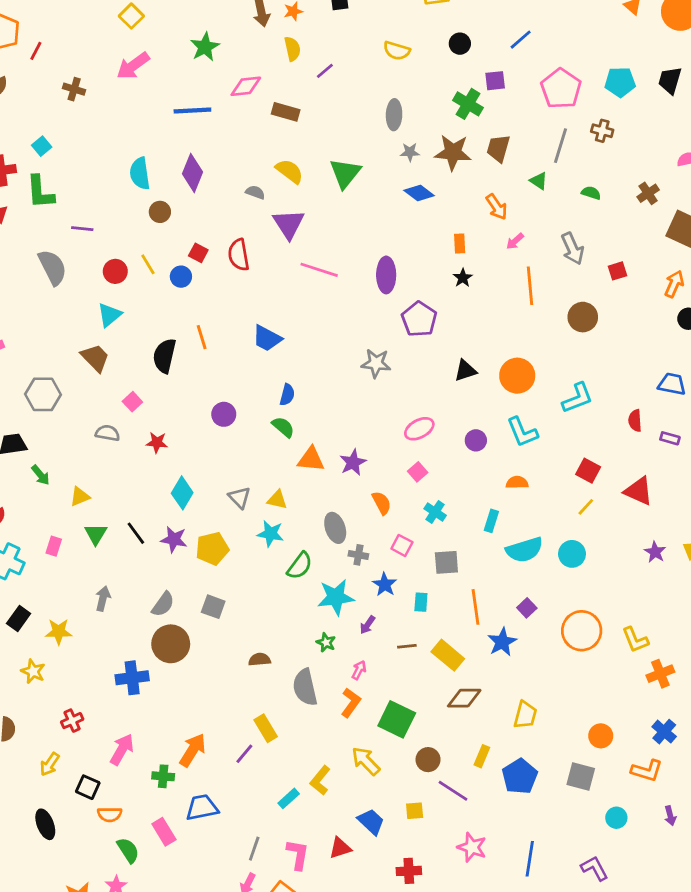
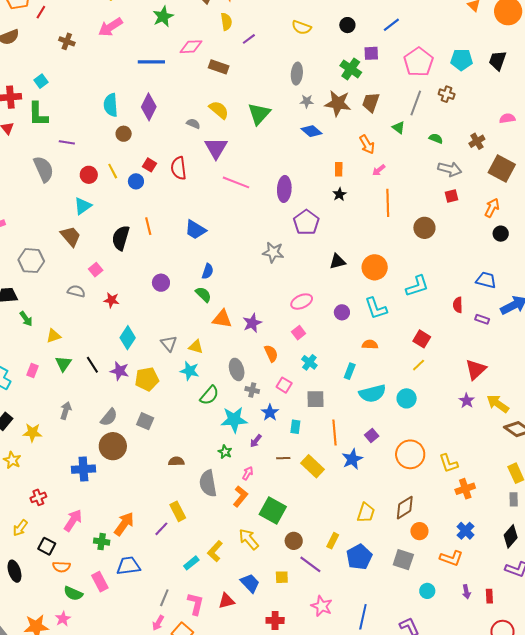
gray arrow: (572, 249) -> (450, 169), moved, turned -55
red triangle: (639, 491) -> (476, 369), moved, turned 50
brown diamond: (464, 698) -> (405, 508), moved, turned -35
green semicircle: (128, 850) -> (73, 593), turned 144

